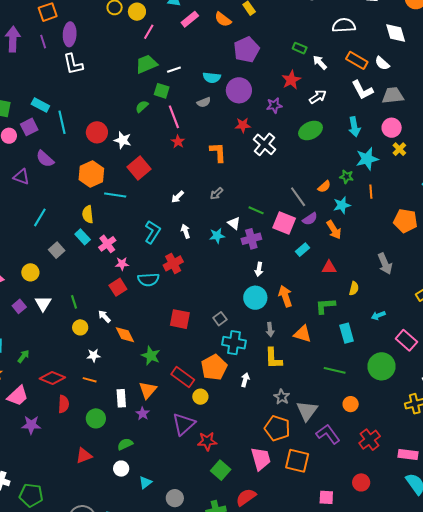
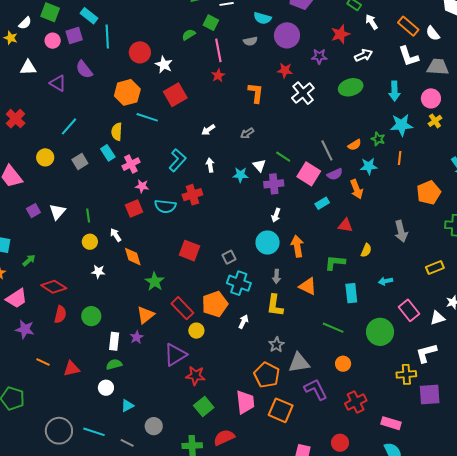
orange pentagon: (405, 221) -> (429, 193), turned 30
yellow circle: (30, 272) -> (45, 157), moved
orange line: (90, 380) -> (43, 362), moved
white rectangle: (121, 398) -> (114, 341), moved
gray triangle: (307, 411) -> (299, 363), turned 35
green circle: (96, 418) -> (91, 316), moved

